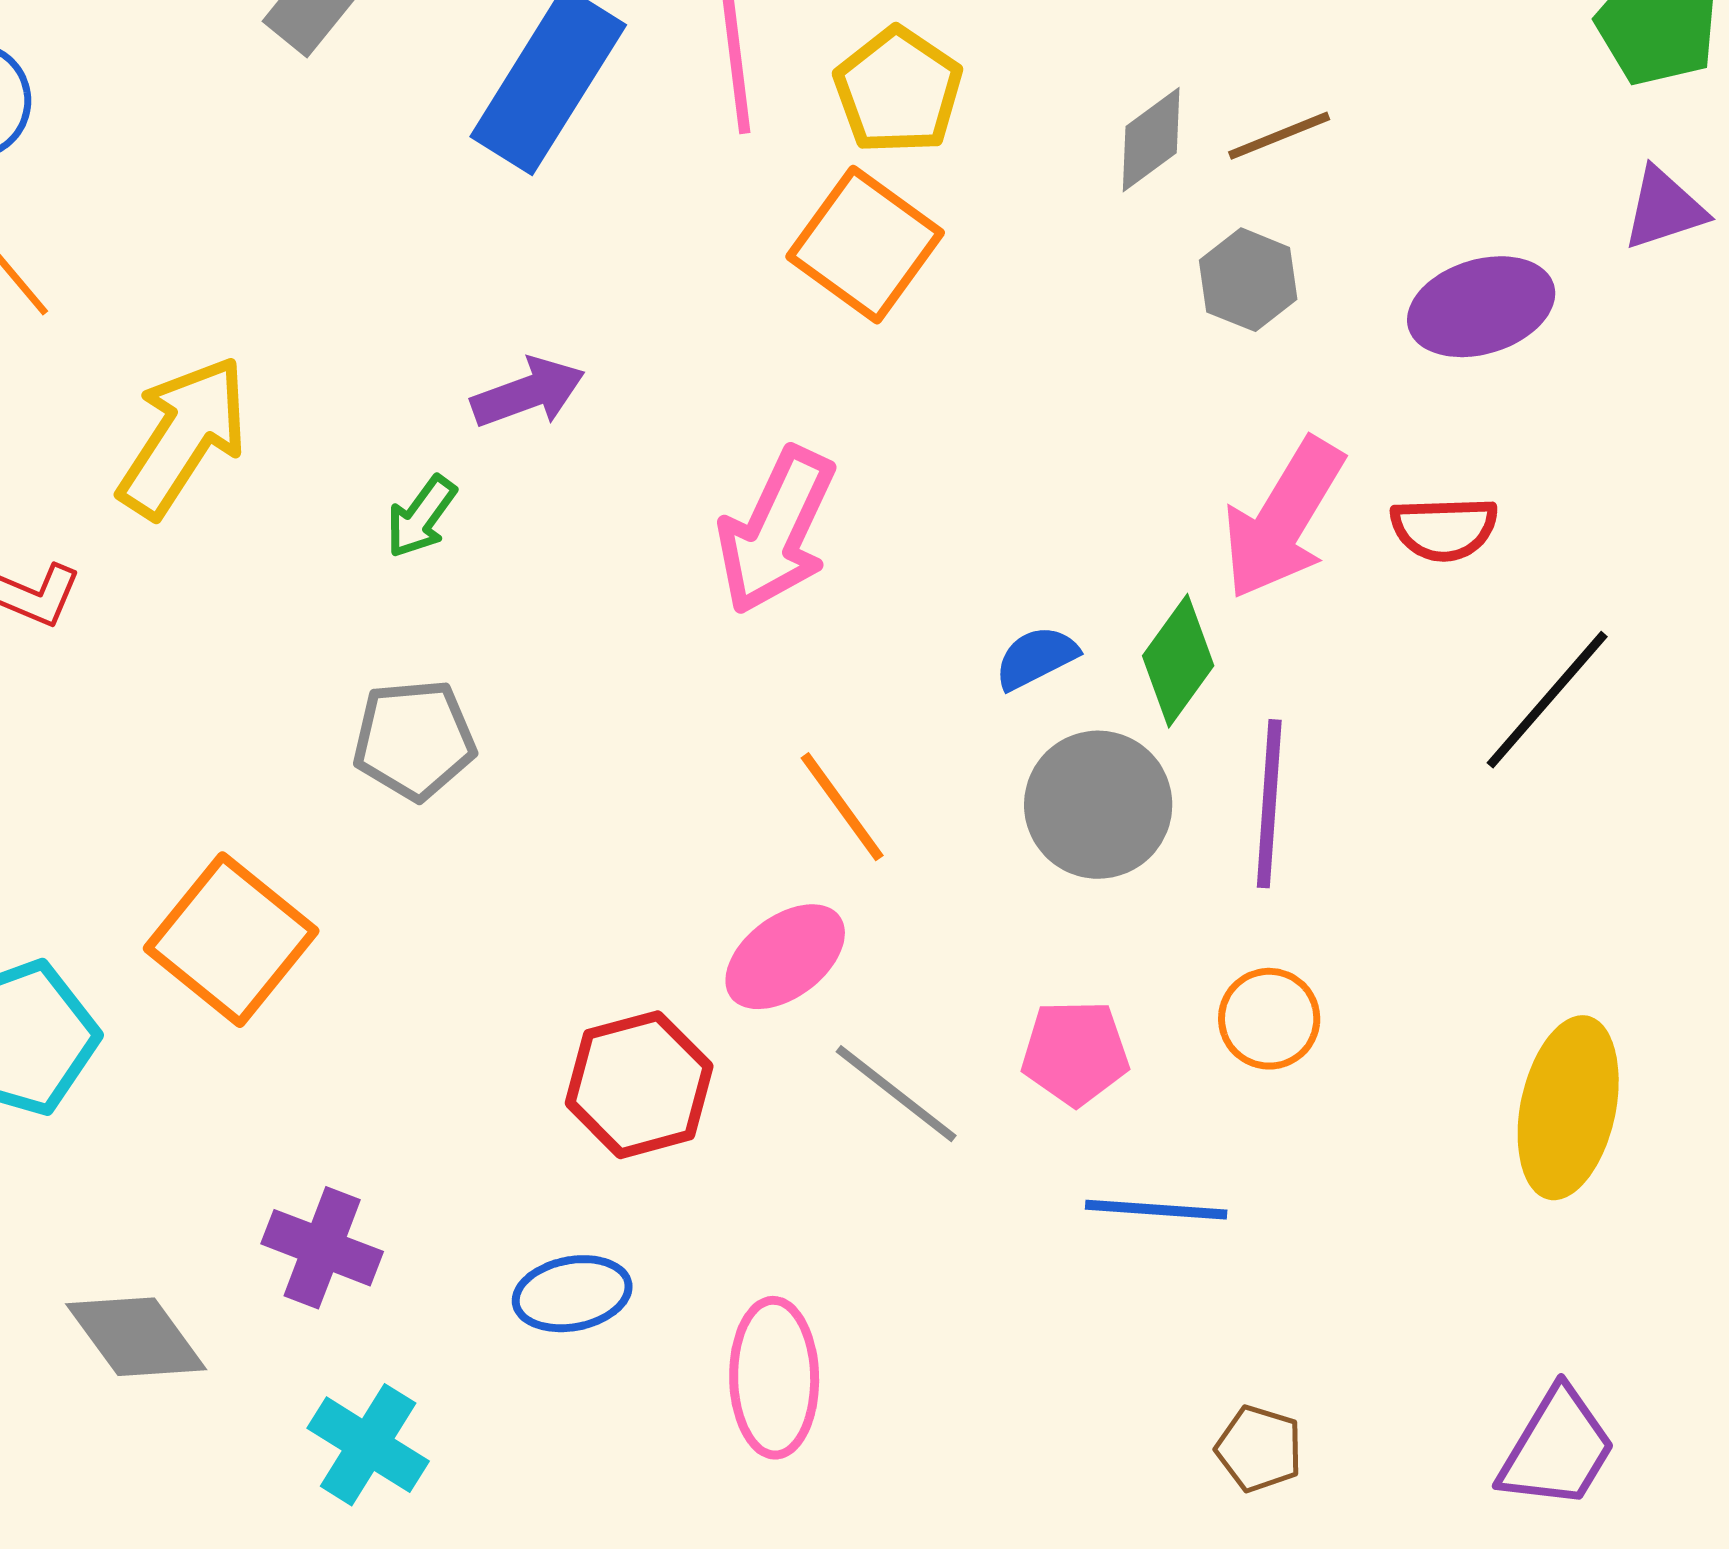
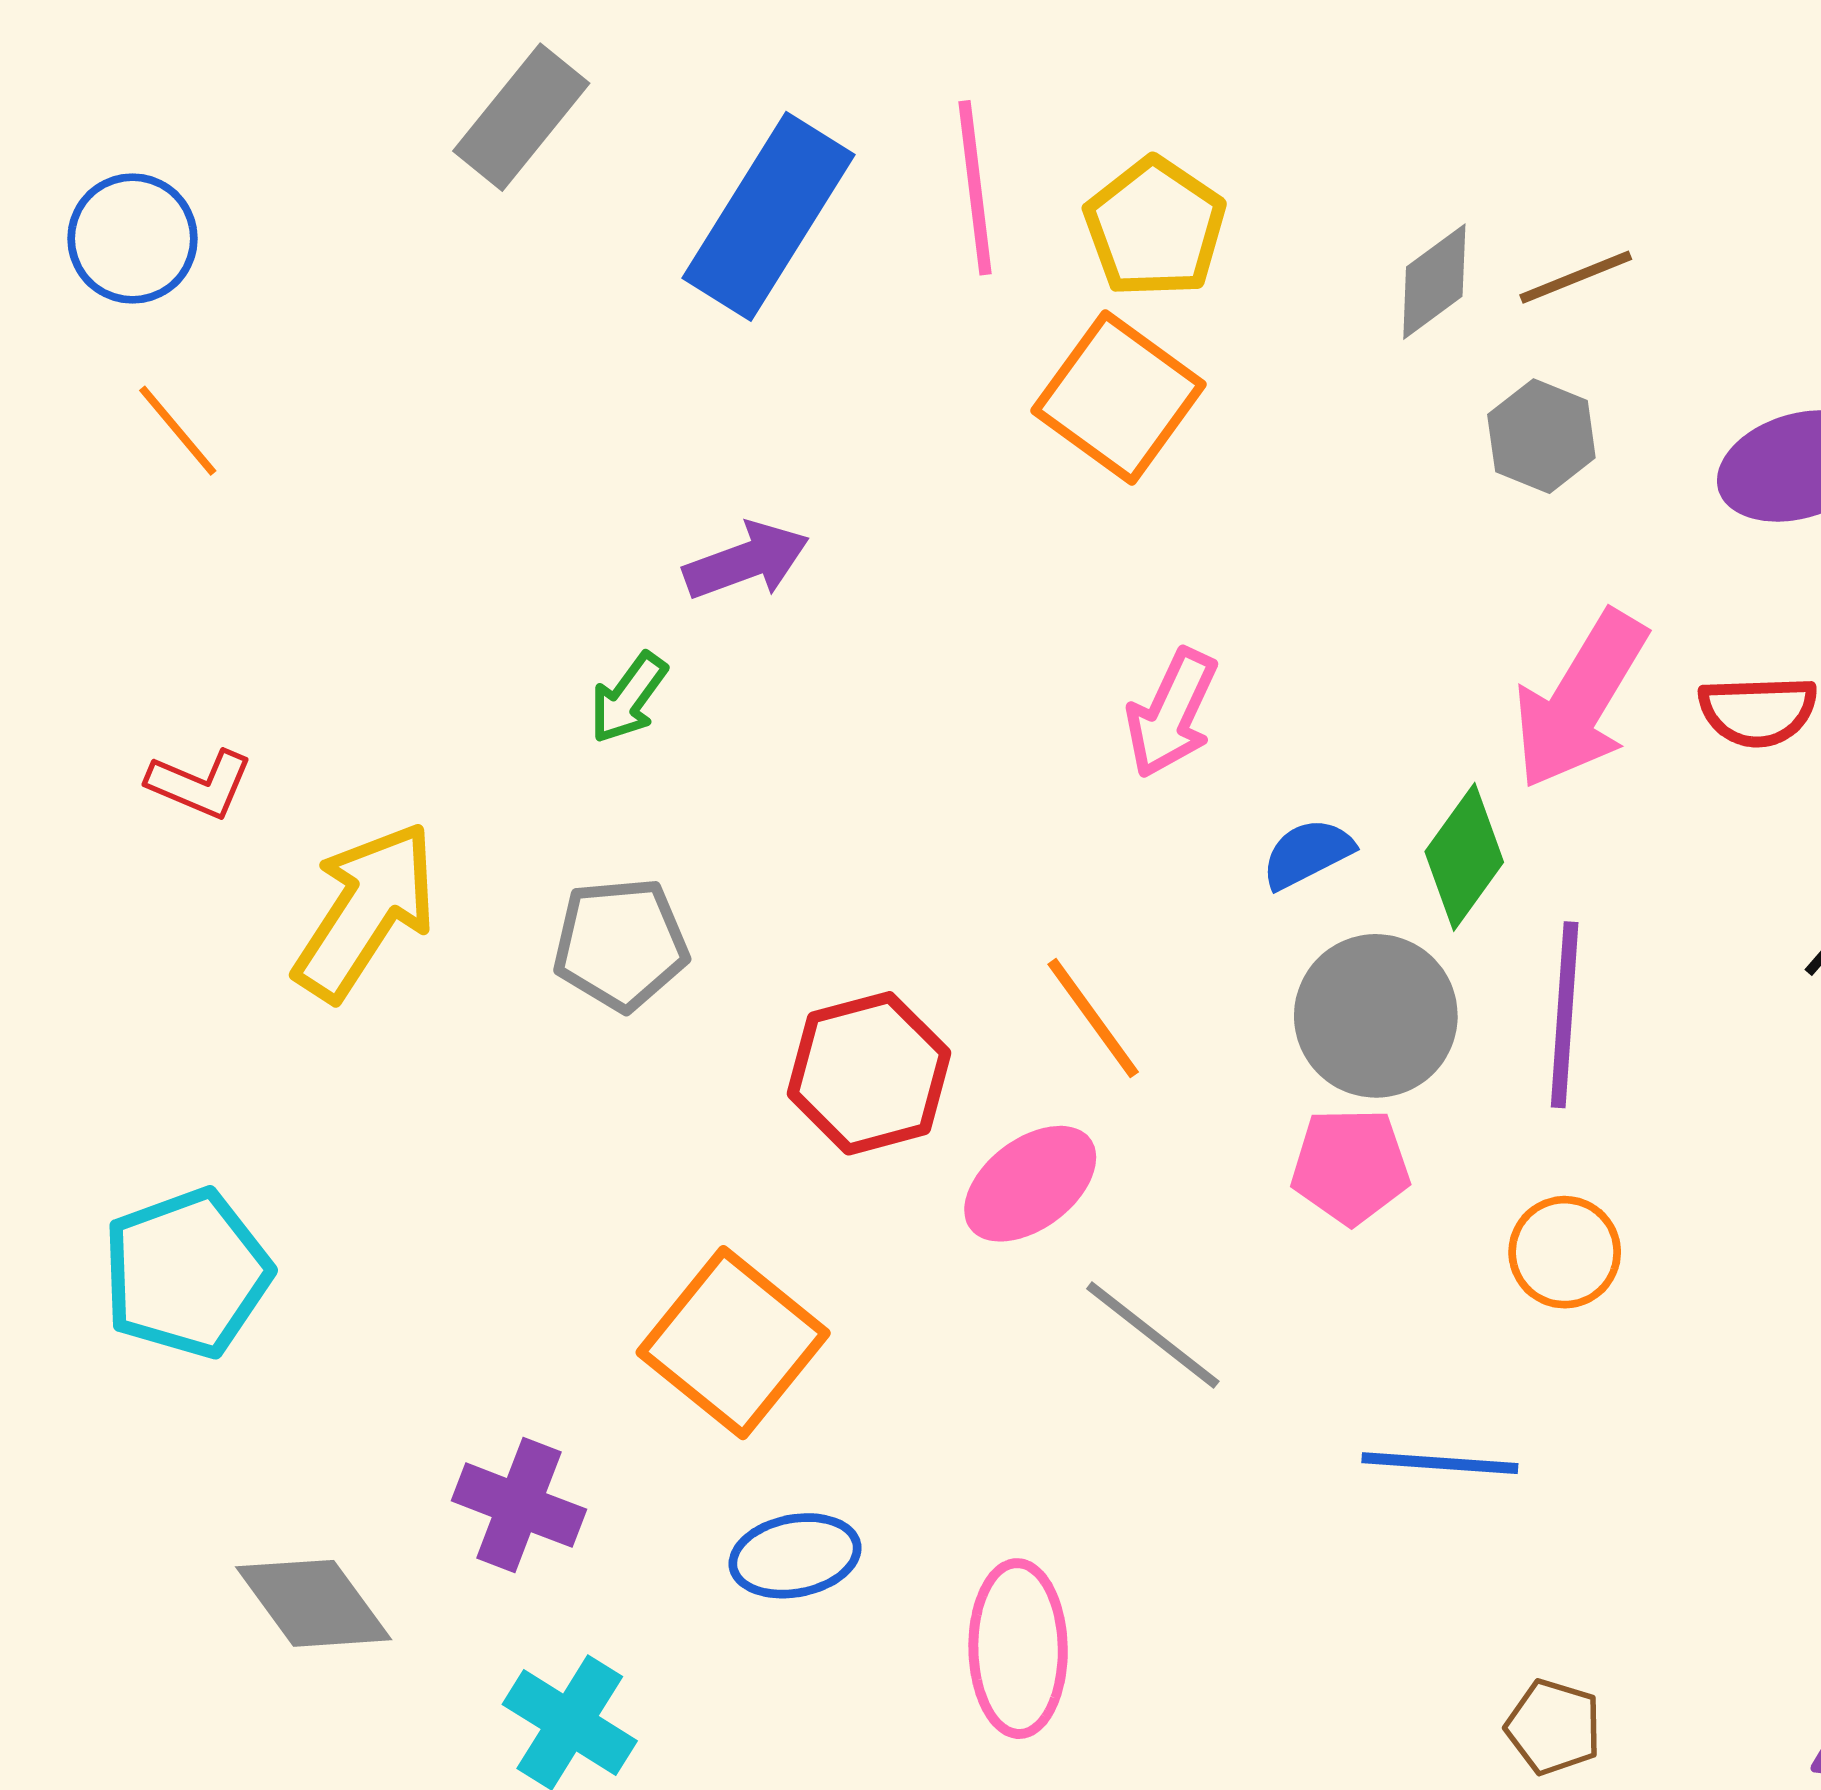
yellow arrow: (183, 437) -> (365, 911), moved
pink arrow: (776, 531) -> (1172, 713), moved, size x0.7
orange square: (231, 940) -> (733, 1343), moved
pink pentagon: (1075, 1053) -> (1350, 1166), moved
red hexagon: (639, 1085) -> (869, 1073), moved

